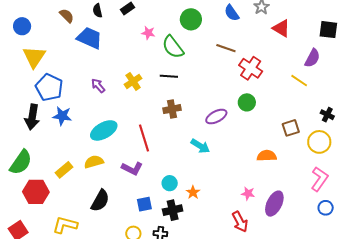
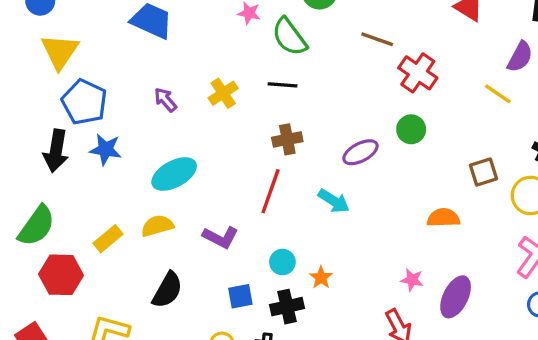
red line: (144, 138) -> (271, 191), moved, turned 36

